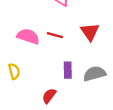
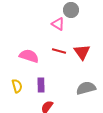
red line: (55, 35) -> (59, 51), moved
purple rectangle: (68, 70) -> (41, 85), moved

